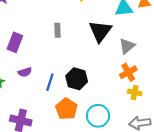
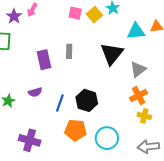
purple rectangle: (15, 42) -> (44, 60), moved, turned -36
orange pentagon: (66, 109) -> (76, 130), turned -30

